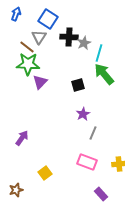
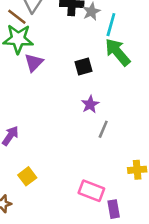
pink rectangle: (87, 162) -> (91, 191), moved
yellow square: (45, 173) -> (27, 176), moved
purple rectangle: (101, 194) -> (114, 209), turned 32

